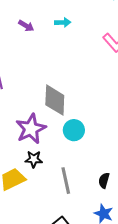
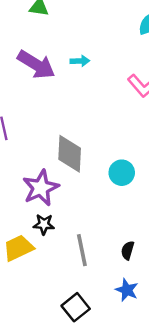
purple arrow: (26, 26) -> (36, 65), size x2.0
cyan circle: (74, 130) -> (122, 173), moved

